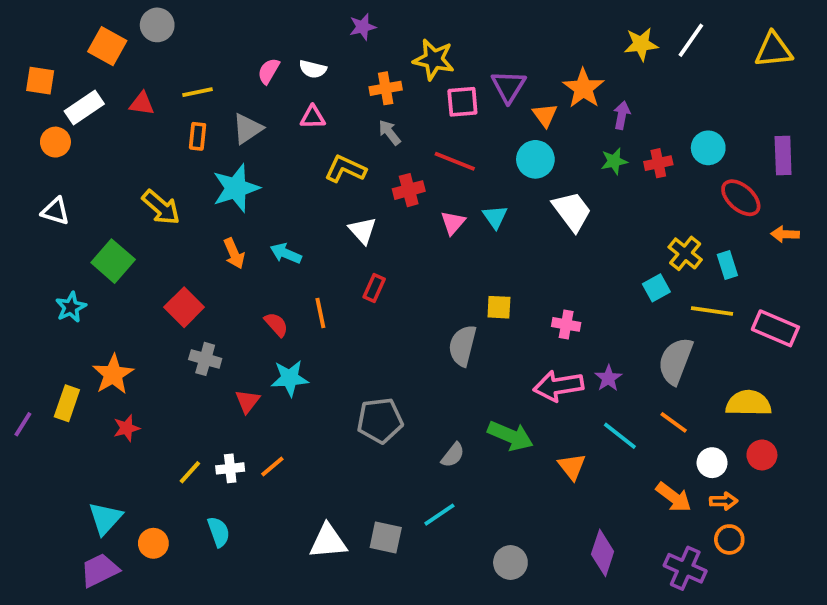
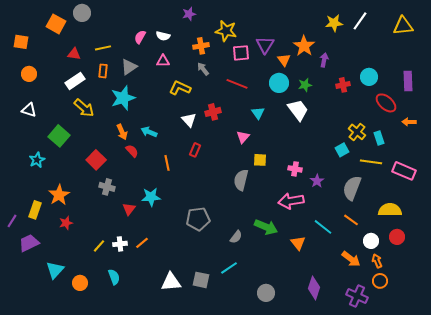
white rectangle: (84, 108) -> (75, 81), moved
green star: (614, 161) -> (305, 85), moved
red cross: (409, 190) -> (213, 112), moved
pink triangle: (453, 223) -> (243, 137), moved
red semicircle: (276, 324) -> (132, 151), moved
purple star: (608, 378) -> (317, 181), moved
orange arrow: (724, 501) -> (377, 261), turned -112
purple trapezoid: (100, 570) -> (29, 243), moved

